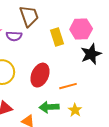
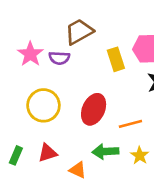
brown trapezoid: (29, 16) -> (79, 32), turned -100

